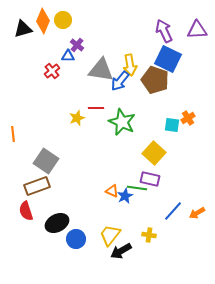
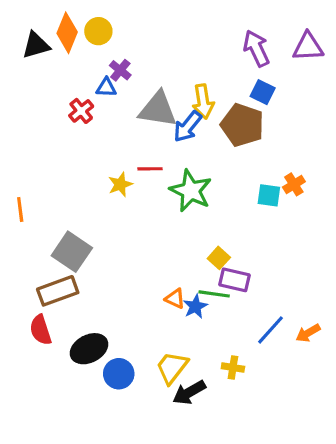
blue square: (168, 59) -> (263, 92), size x0.6
yellow square: (154, 153) -> (219, 258), moved, size x0.6

